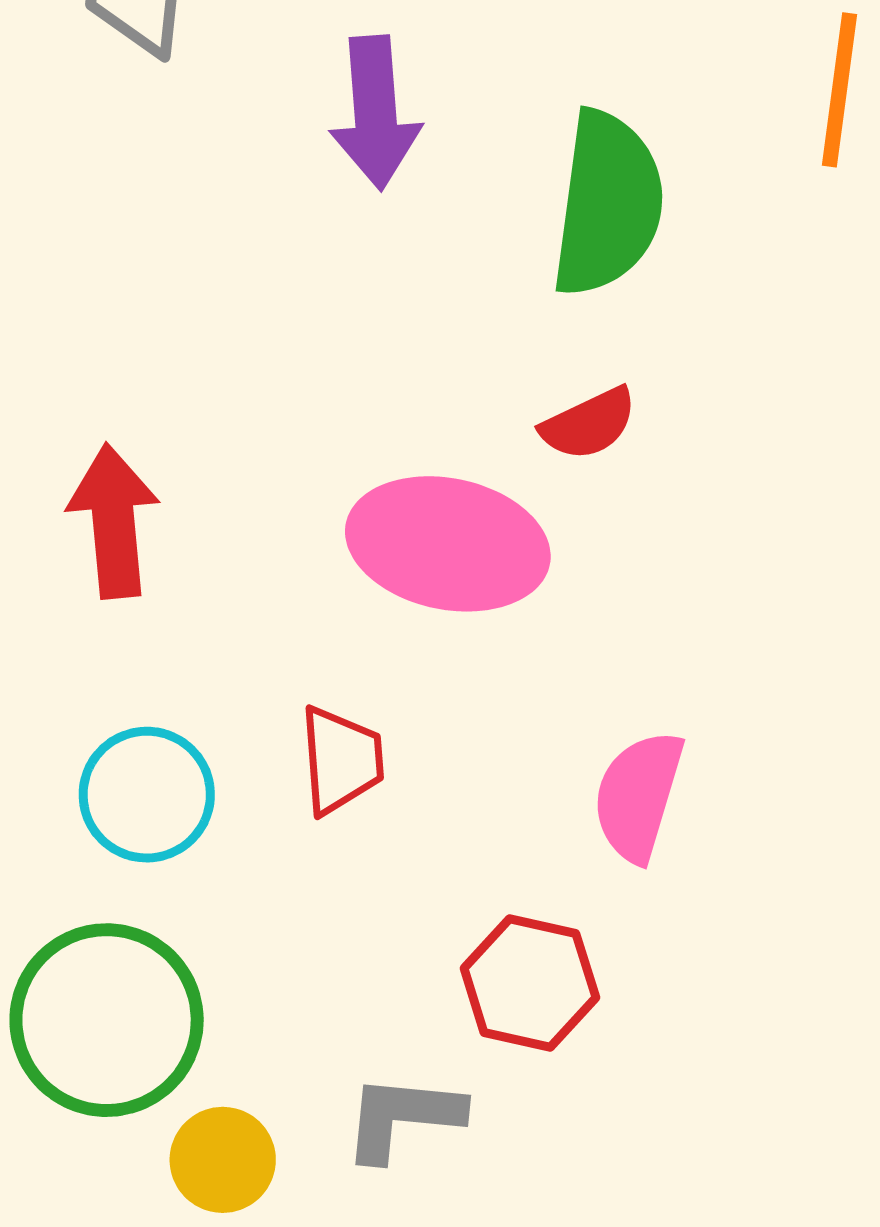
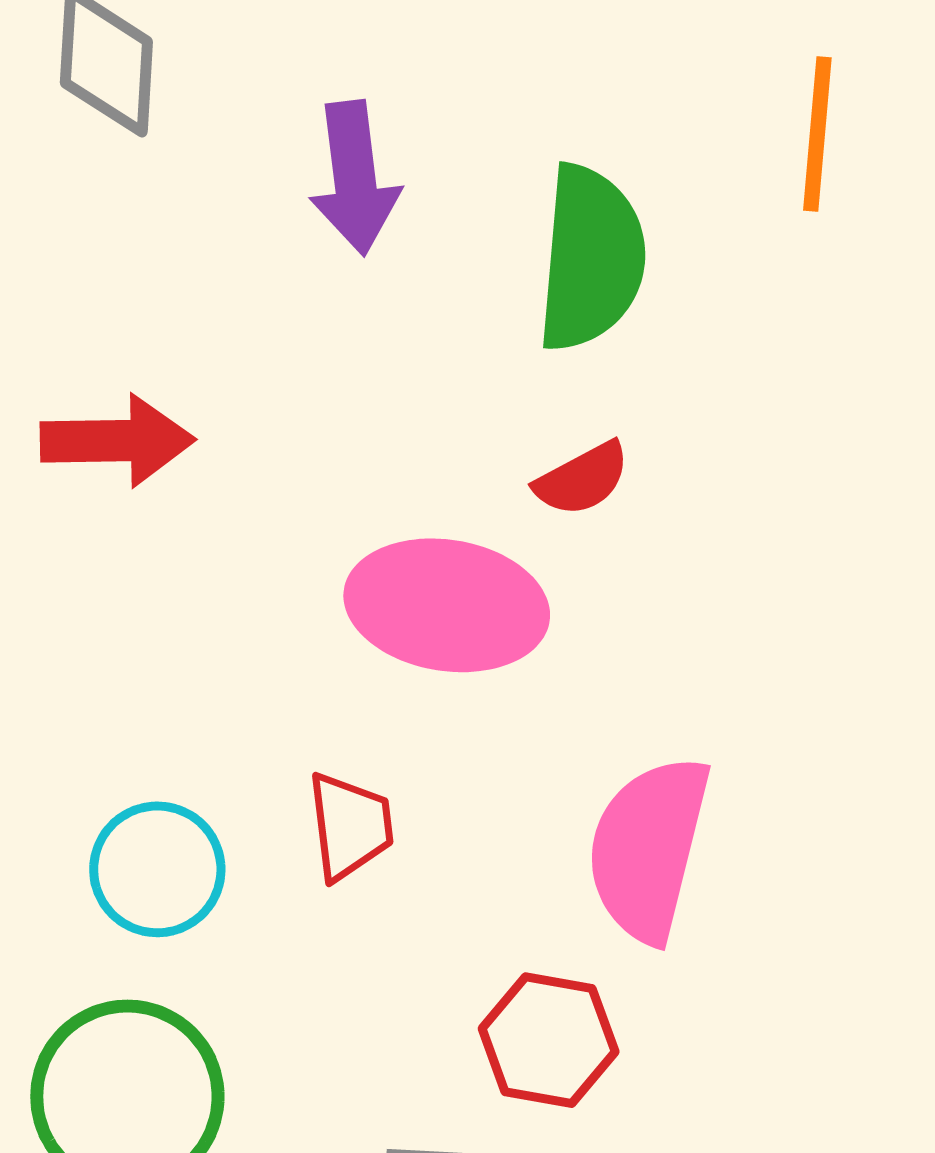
red arrow: (114, 521) -> (117, 441), moved, turned 97
pink semicircle: (638, 796) -> (648, 849), size x1.4

